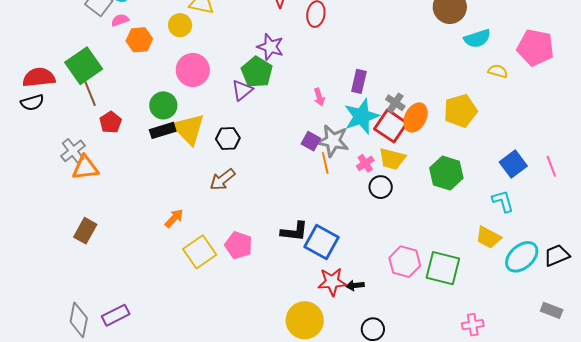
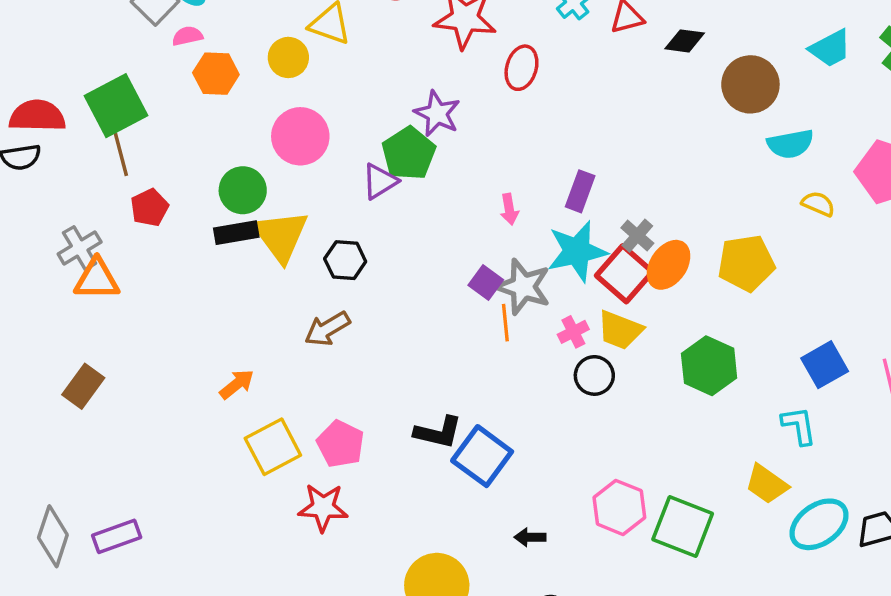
red star: (332, 282) -> (323, 507), moved

